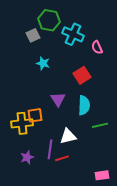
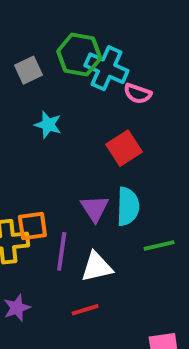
green hexagon: (49, 20) -> (79, 55), moved
pink semicircle: (97, 47) -> (138, 94), moved, turned -48
purple triangle: (58, 99) -> (95, 208), moved
purple line: (50, 149) -> (62, 251), moved

